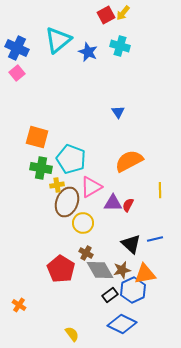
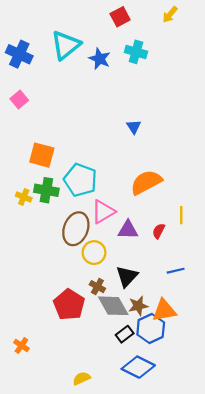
yellow arrow: (123, 13) -> (170, 14), moved
pink square: (17, 73) -> (19, 100), moved
yellow cross: (57, 185) -> (24, 197), moved, turned 32
red semicircle: (128, 205) -> (159, 231), moved
black triangle: (131, 244) -> (127, 276), moved, turned 30
yellow semicircle: (72, 334) -> (82, 378), turned -77

